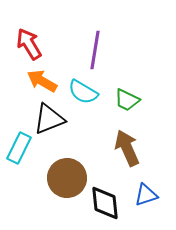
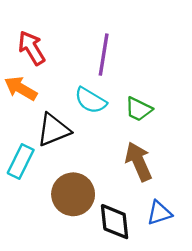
orange arrow: (42, 81) -> (21, 88), moved

